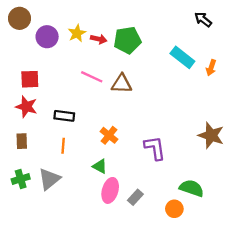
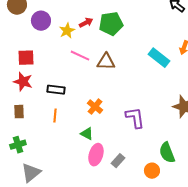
yellow star: (77, 33) -> (67, 31), moved
red arrow: (99, 39) -> (86, 23), turned -40
cyan rectangle: (182, 57) -> (159, 58), moved
gray triangle: (49, 179) -> (31, 173), moved
green semicircle: (192, 188) -> (167, 153), turned -130

